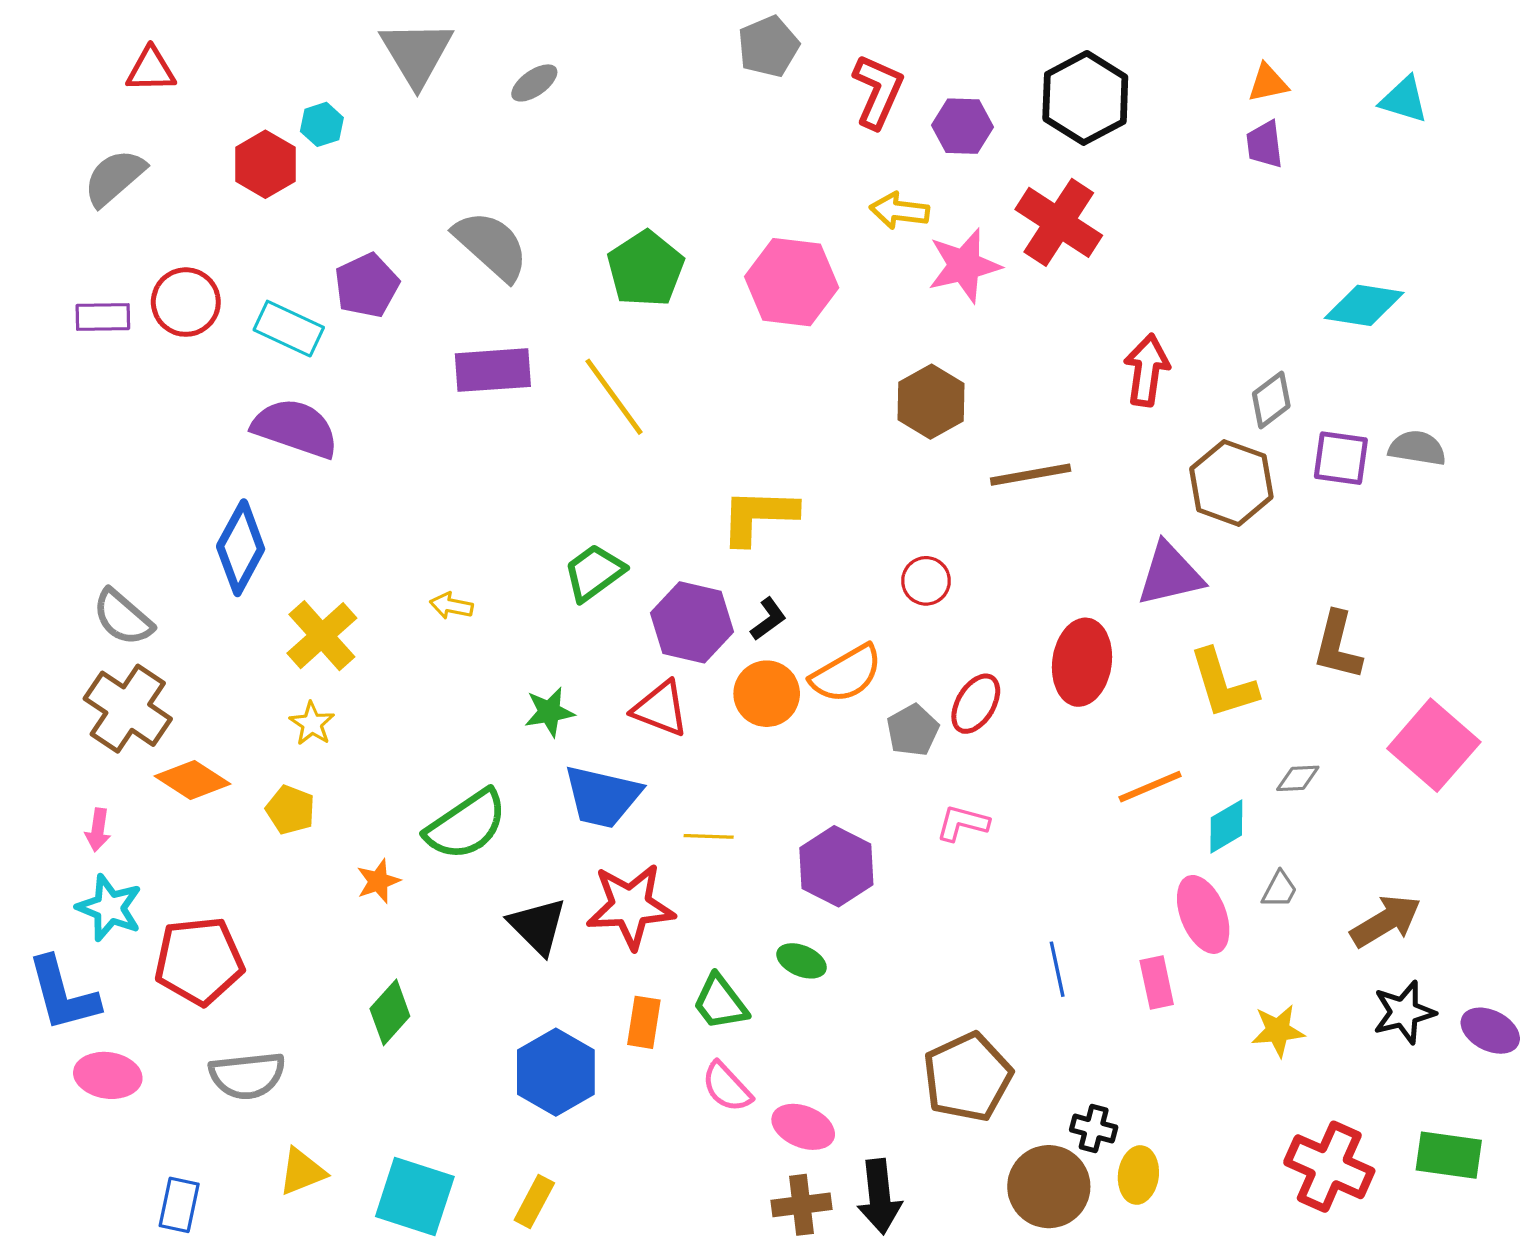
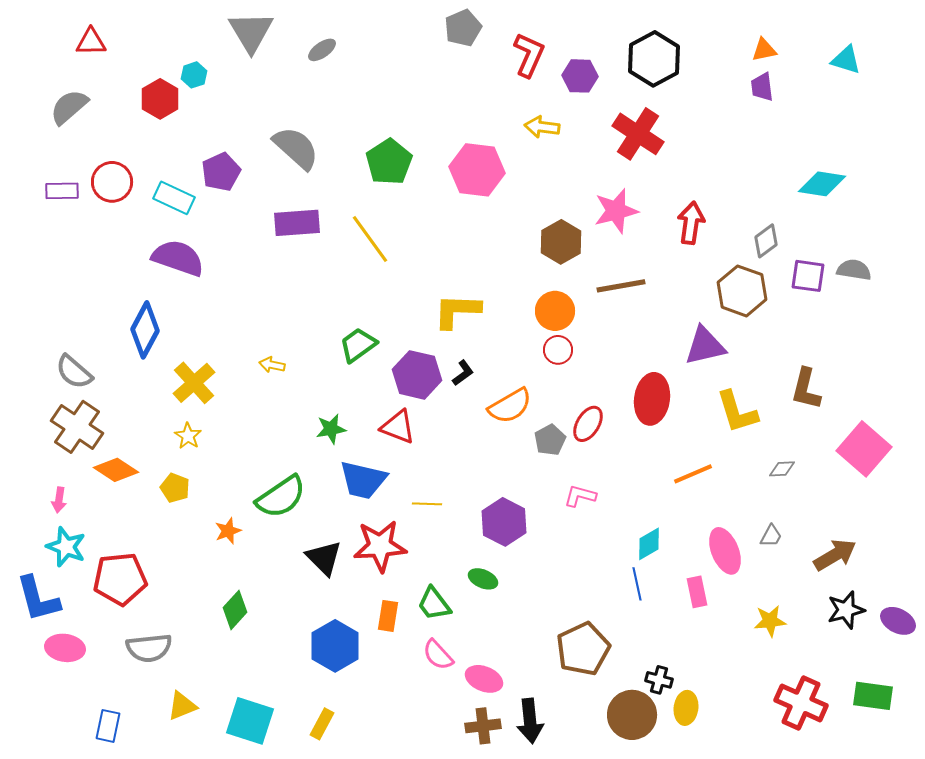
pink star: (964, 266) -> (616, 211), moved
orange circle: (767, 694) -> (555, 311), moved
cyan diamond: (1226, 826) -> (649, 544), moved

